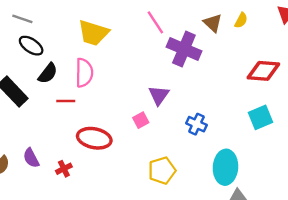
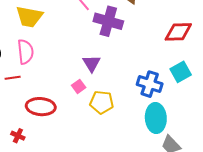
blue cross: (196, 124) -> (150, 84), moved, size x1.4
red cross: (64, 169) -> (18, 136), turned -32
yellow pentagon: (162, 171) -> (102, 102), moved, turned 30

